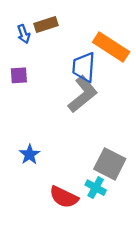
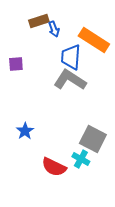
blue arrow: (24, 34) -> (54, 29), moved
gray L-shape: (83, 94) -> (70, 80), turned -108

